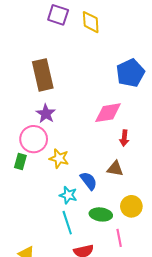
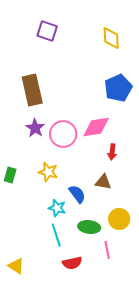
yellow diamond: (91, 22) -> (111, 38), moved
pink circle: (34, 139) -> (63, 134), moved

